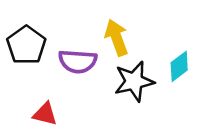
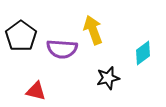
black star: (134, 81) -> (108, 78), moved, size x0.7

